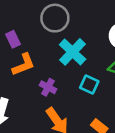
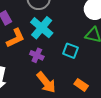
cyan cross: (73, 52) -> (42, 28), moved

